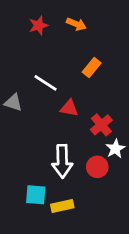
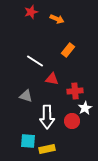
red star: (38, 25) -> (31, 12), moved
gray triangle: (13, 102) -> (26, 96), moved
red cross: (101, 125) -> (75, 91), turned 35

